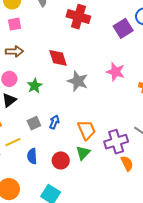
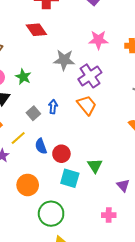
red diamond: (58, 58) -> (36, 30), moved
purple cross: (116, 142) -> (90, 76), moved
green triangle: (83, 153) -> (95, 166), moved
red circle: (61, 160) -> (61, 154), moved

